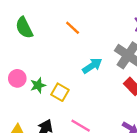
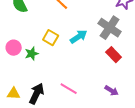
yellow square: (60, 92) -> (51, 38), moved

